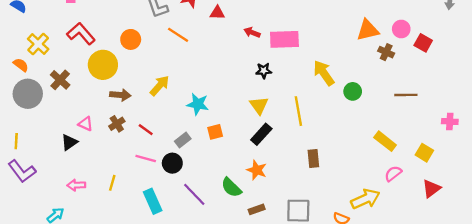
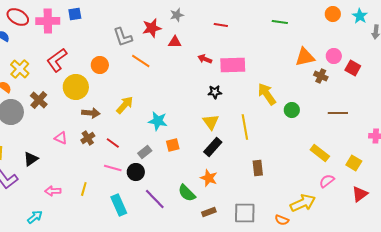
red L-shape: (81, 34) -> (57, 60), turned -85
black triangle: (69, 142) -> (31, 159), moved

